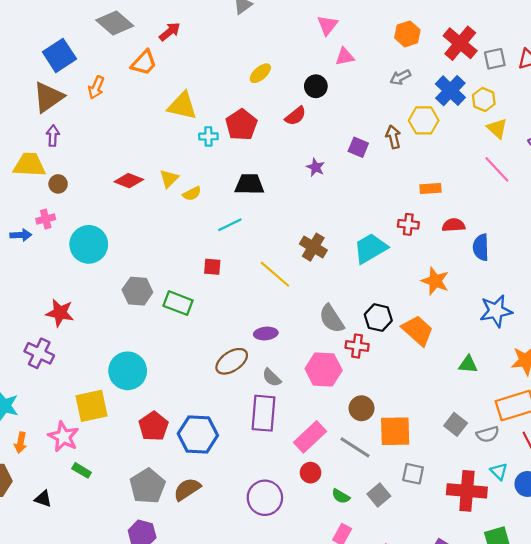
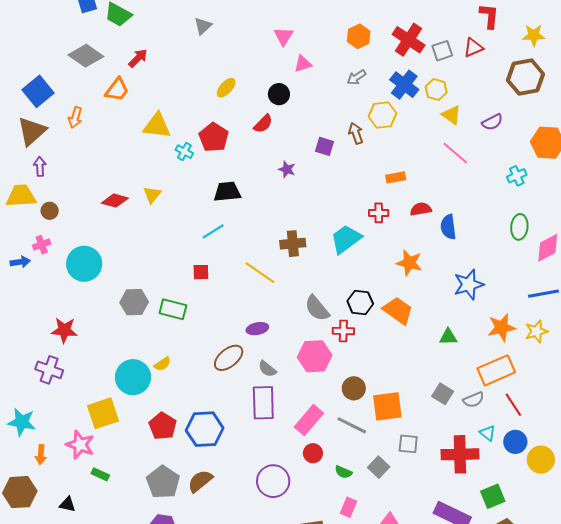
cyan cross: (208, 136) -> (184, 152), turned 36
yellow semicircle: (192, 194) -> (162, 364), moved
brown cross: (313, 247) -> (293, 244), turned -30

